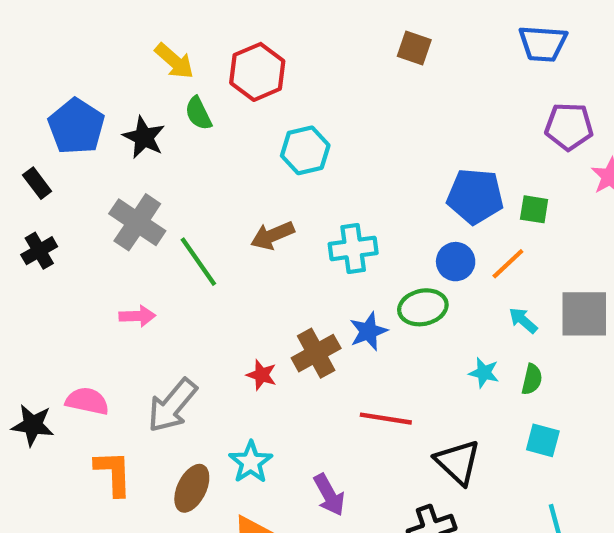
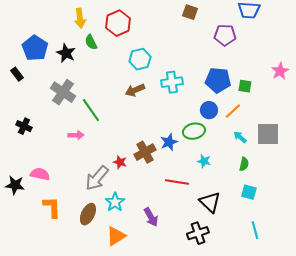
yellow arrow: (174, 61) -> (80, 18), turned 42
purple pentagon: (569, 126) -> (225, 35), moved
brown arrow: (272, 235) -> (135, 90), moved
cyan cross: (353, 248) -> (172, 82), moved
black cross: (39, 251) -> (24, 126), moved, turned -35
pink arrow: (137, 316) -> (76, 135), moved
cyan star: (484, 373) -> (204, 161), moved
gray arrow: (172, 405) -> (97, 178), moved

